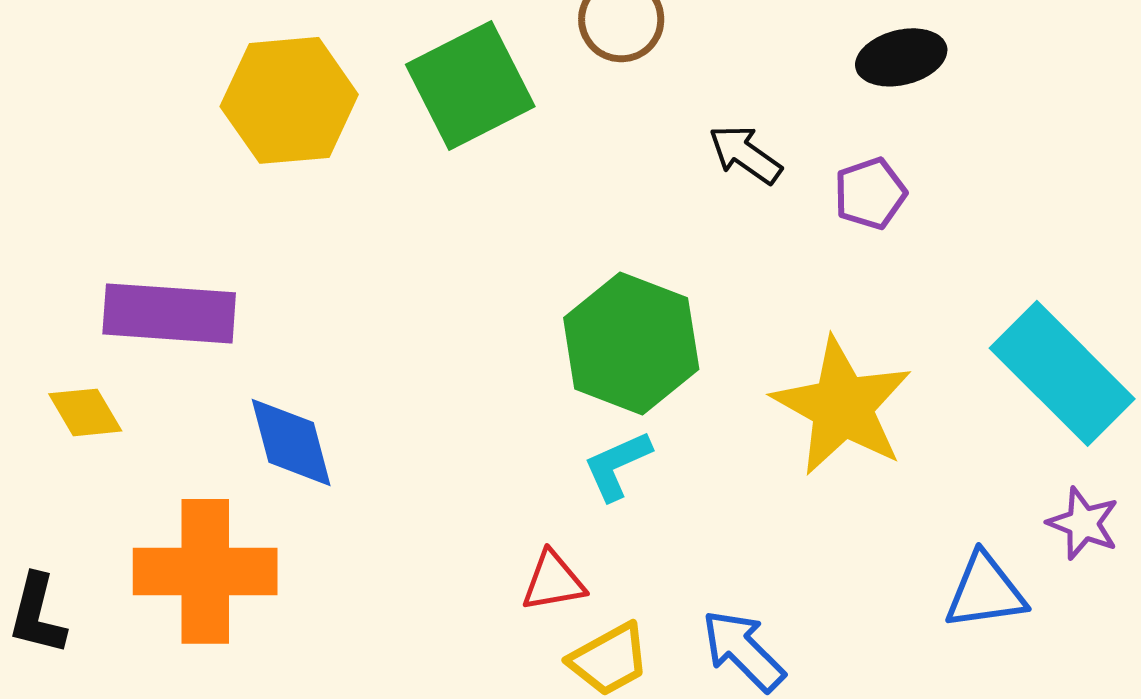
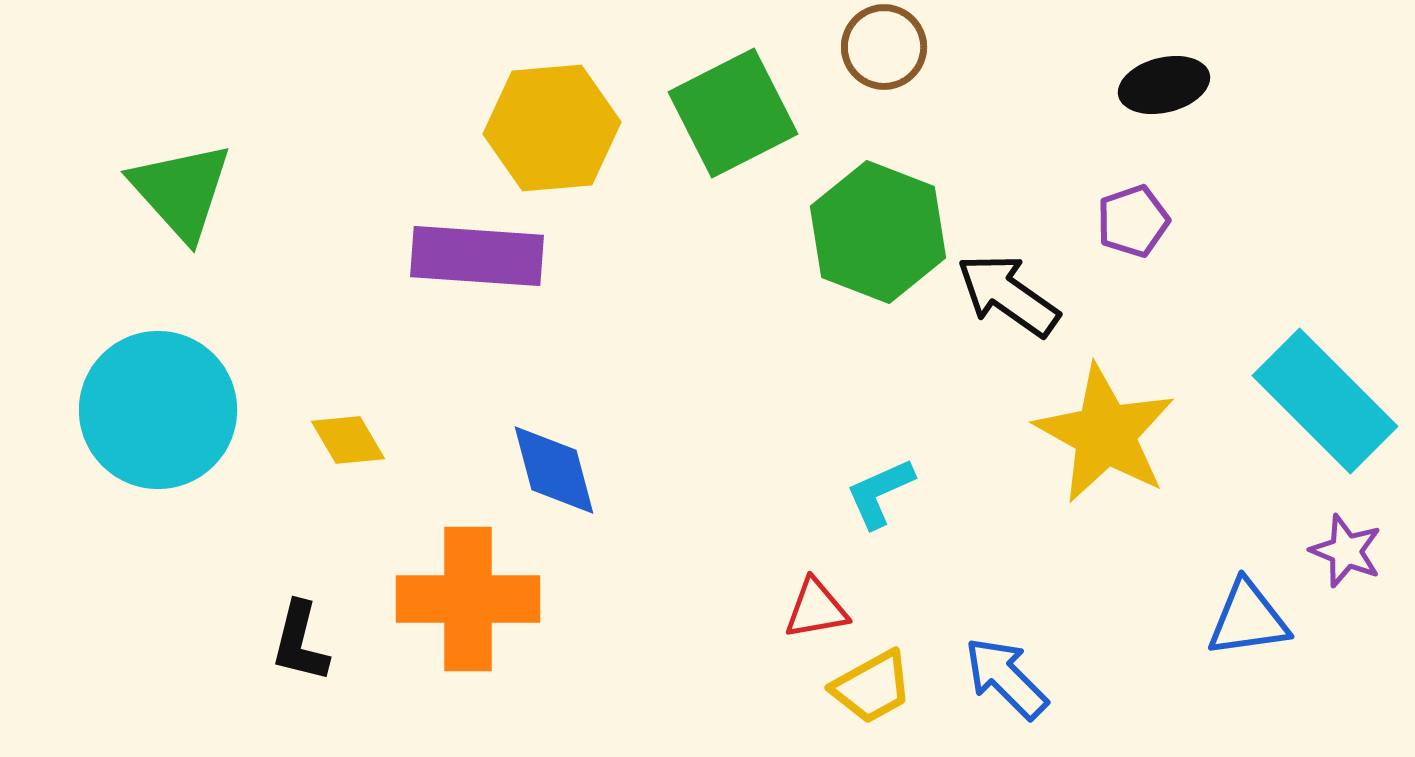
black arrow: (745, 154) -> (1008, 295), moved, size x1.4
purple rectangle: (169, 313) -> (477, 256), moved
green hexagon: (631, 343) -> (878, 232), moved

